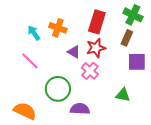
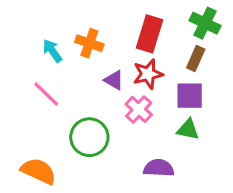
purple square: (137, 62) -> (190, 96), moved
green triangle: (123, 95) -> (188, 129), moved
purple semicircle: (80, 109) -> (159, 168), moved

